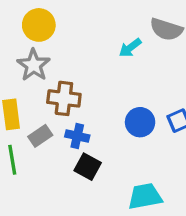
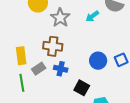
gray star: (34, 65) -> (60, 18), moved
black square: (88, 167) -> (82, 88), moved

